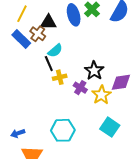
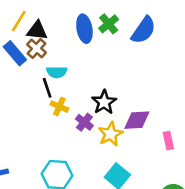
black triangle: (48, 22) -> (37, 31), moved
cyan semicircle: (55, 51) -> (57, 72), turned 35
yellow cross: (60, 77) -> (59, 107), turned 32

